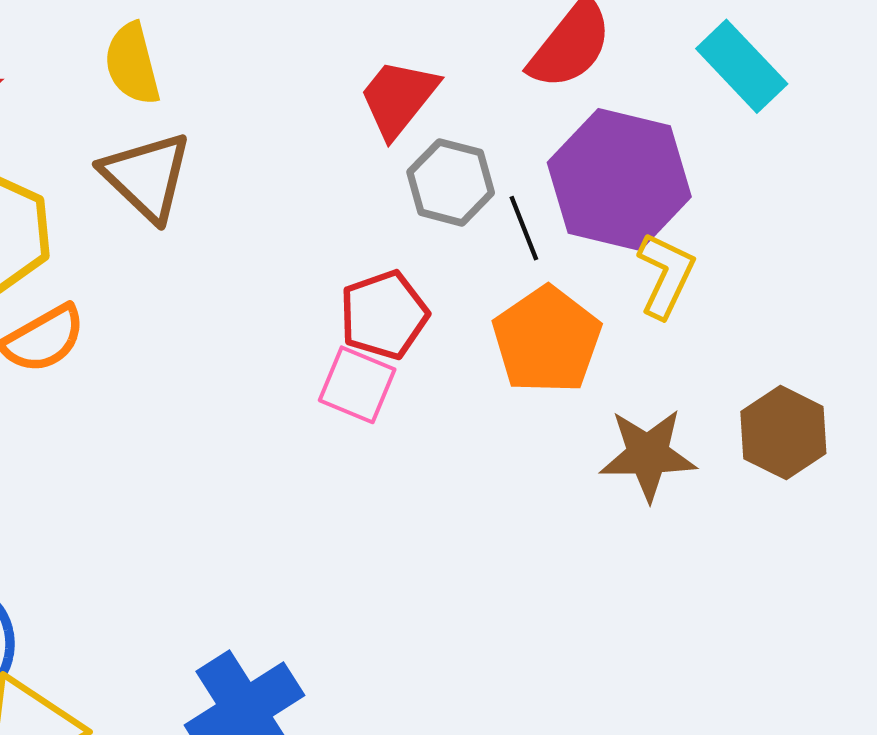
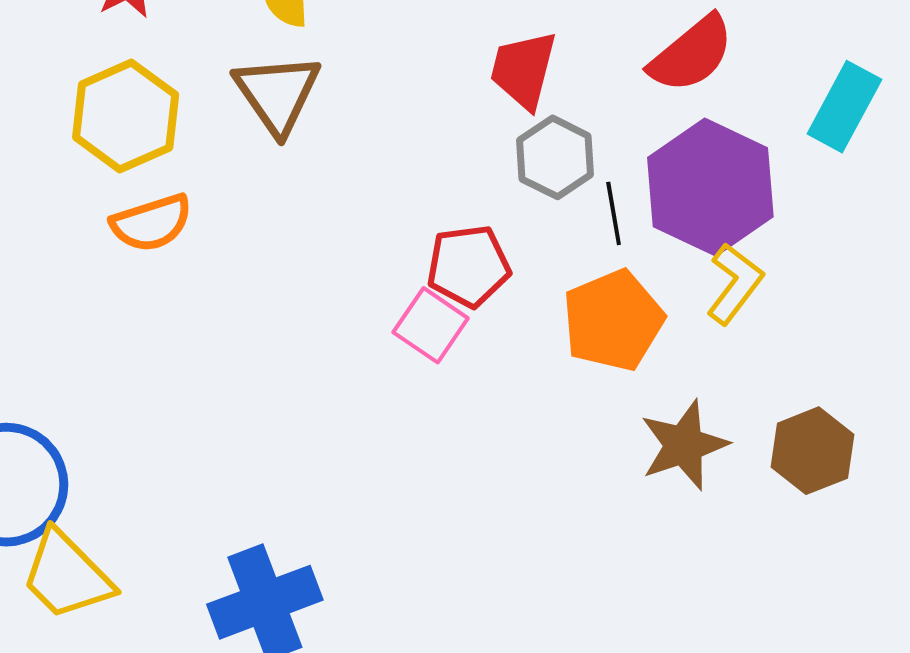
cyan rectangle: (742, 66) -> (844, 107), turned 60
red trapezoid: (398, 98) -> (523, 70), turned -36
brown star: (648, 455) -> (684, 445), turned -30

